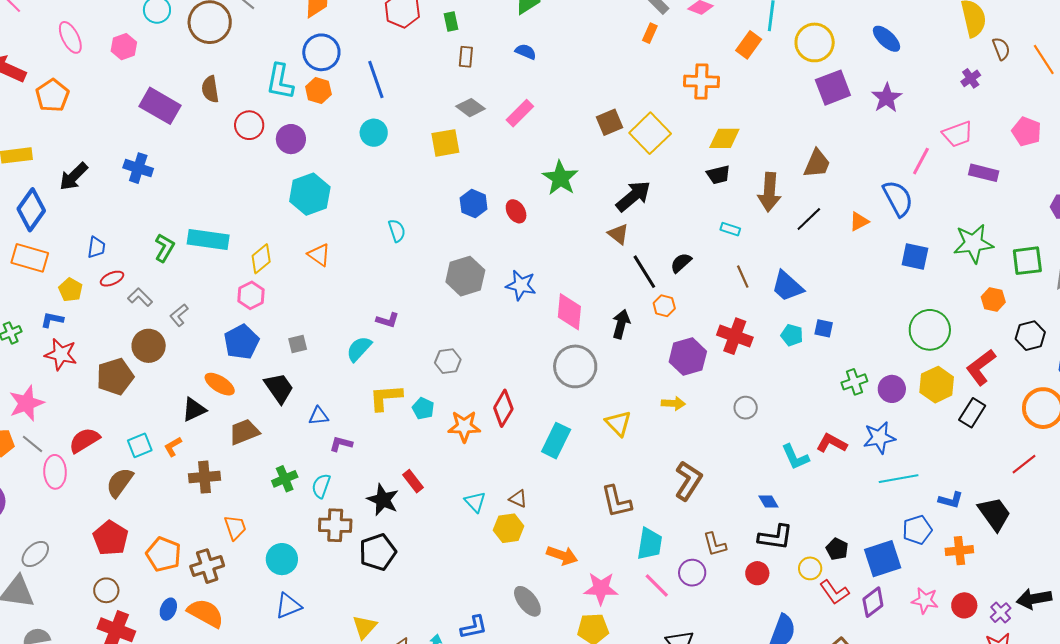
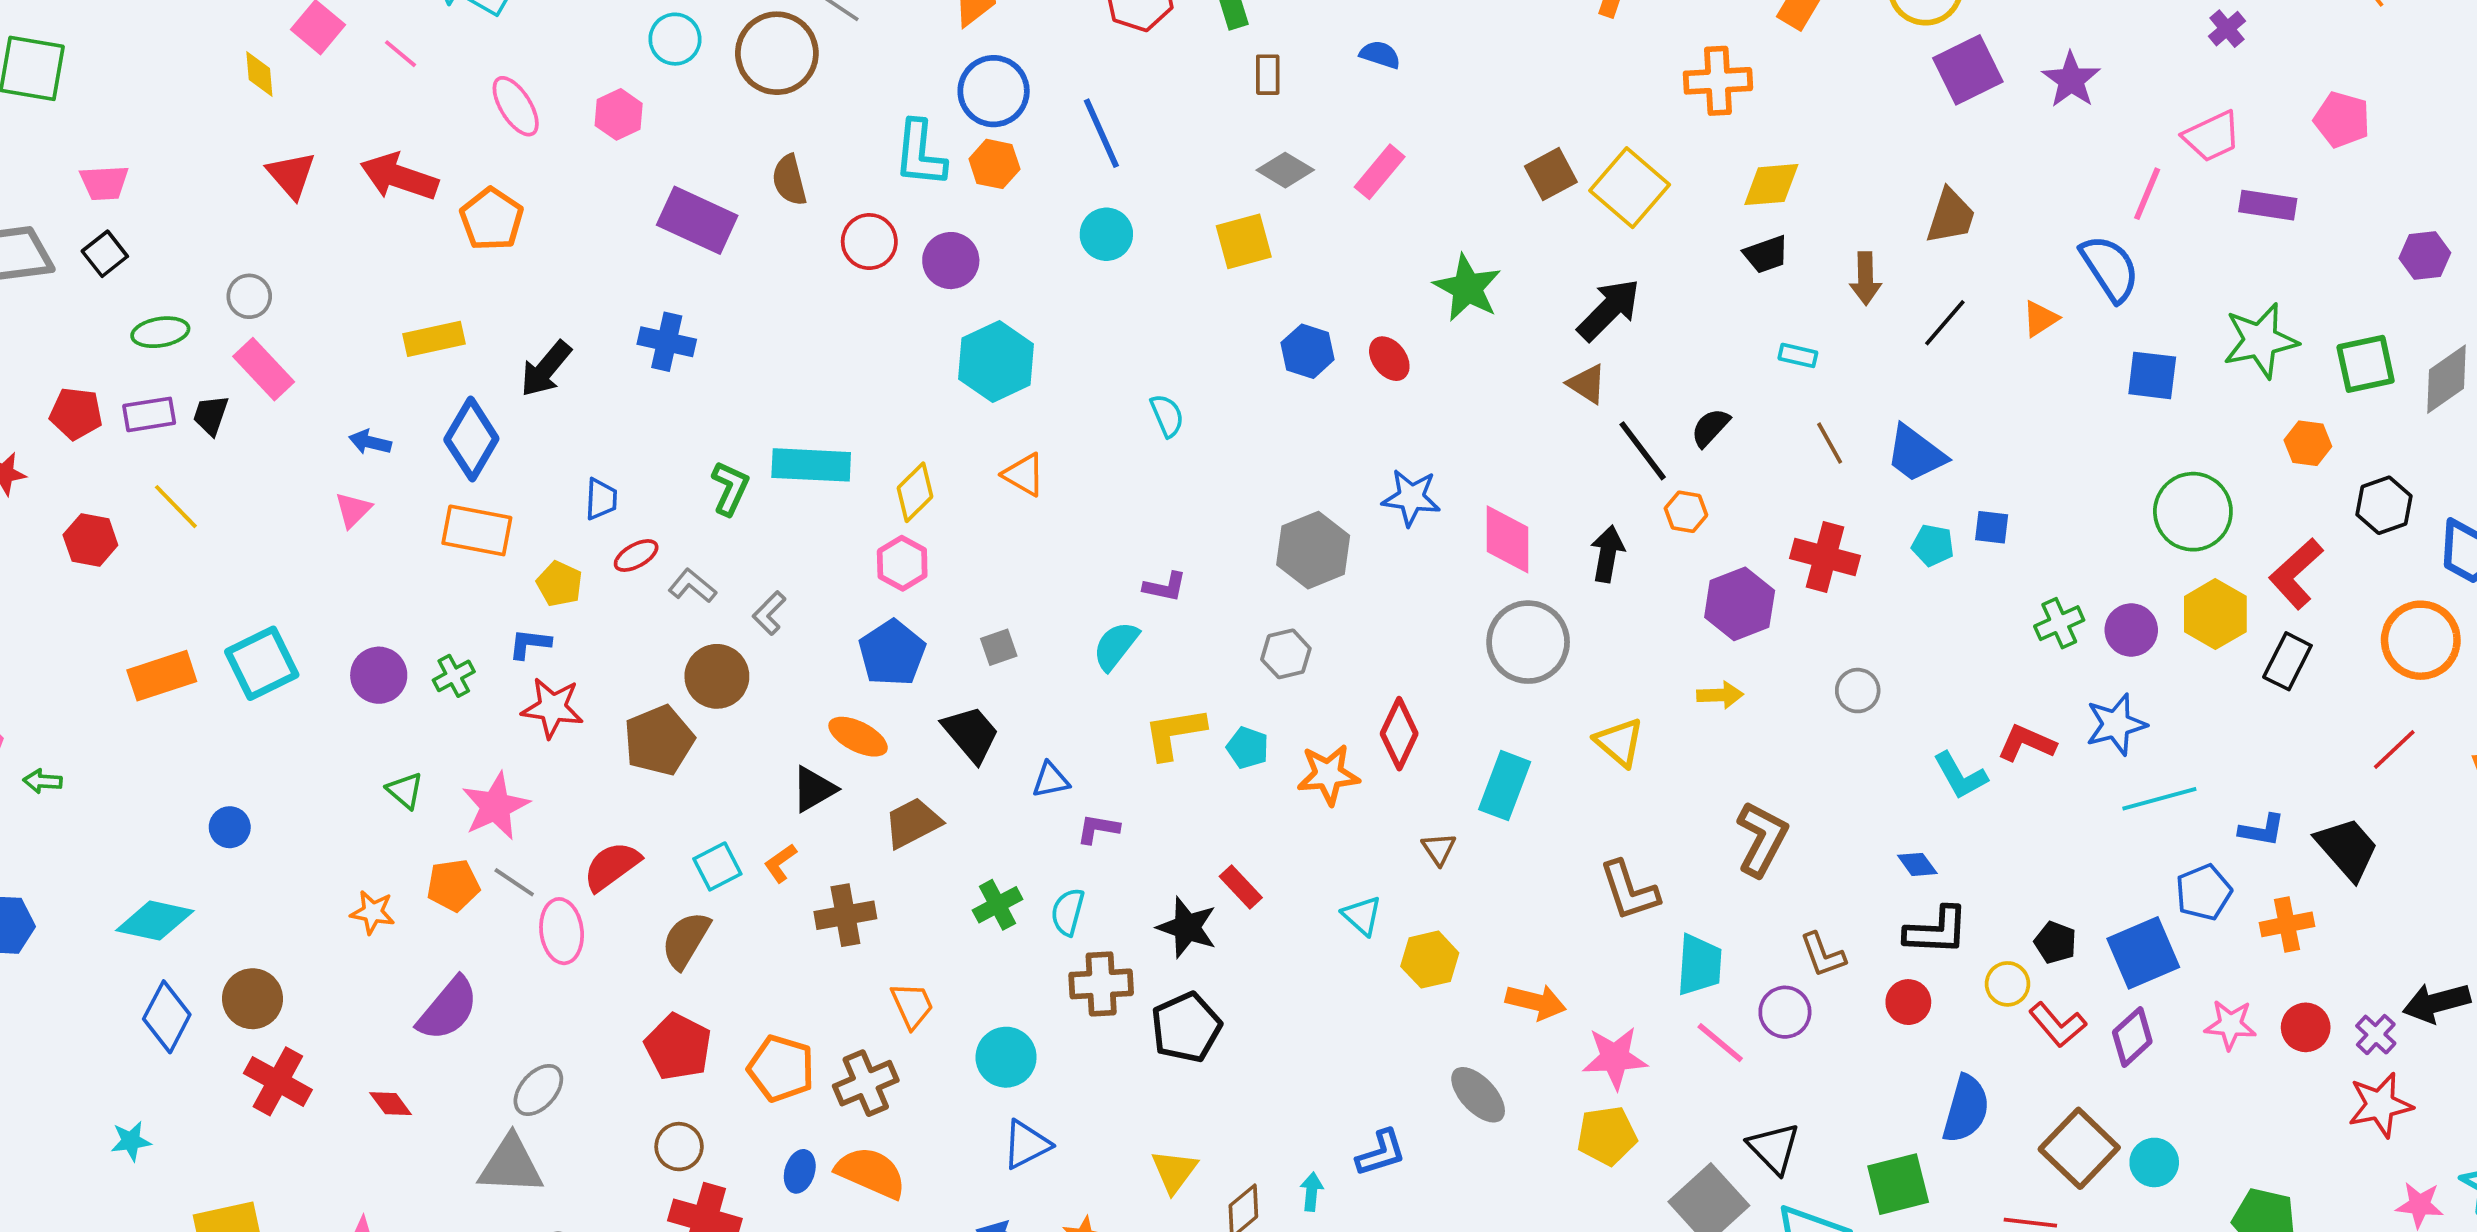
brown arrow: (769, 192) -> (1866, 278), size x0.7
gray hexagon: (465, 276) -> (1313, 550), moved
brown triangle: (518, 499) -> (1439, 849), moved, turned 36

